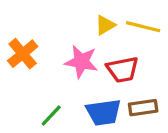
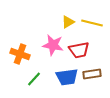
orange cross: (23, 54) -> (20, 54), moved, turned -30

